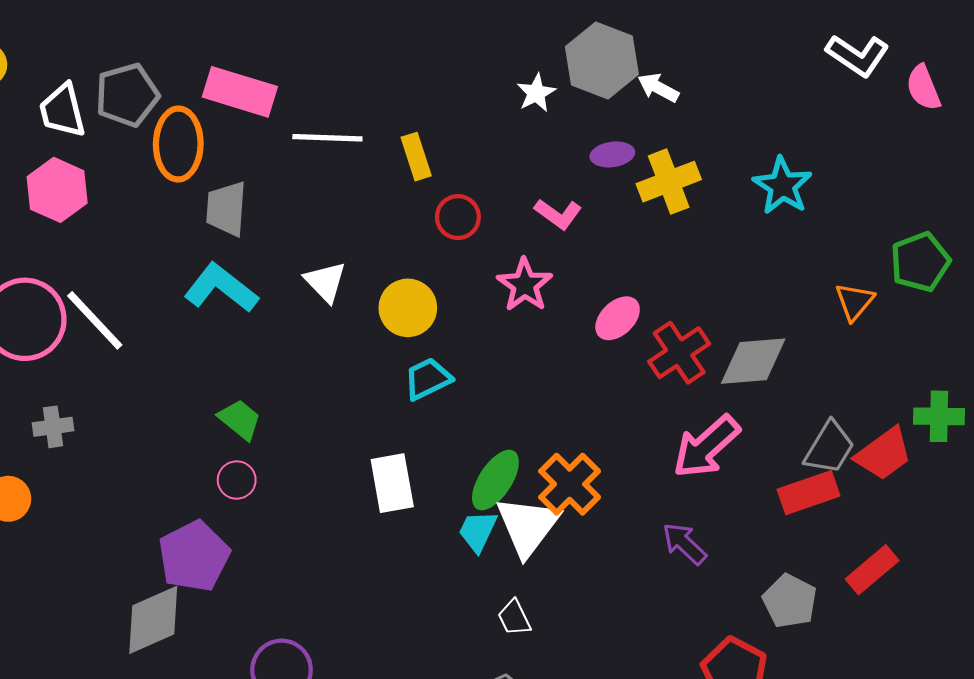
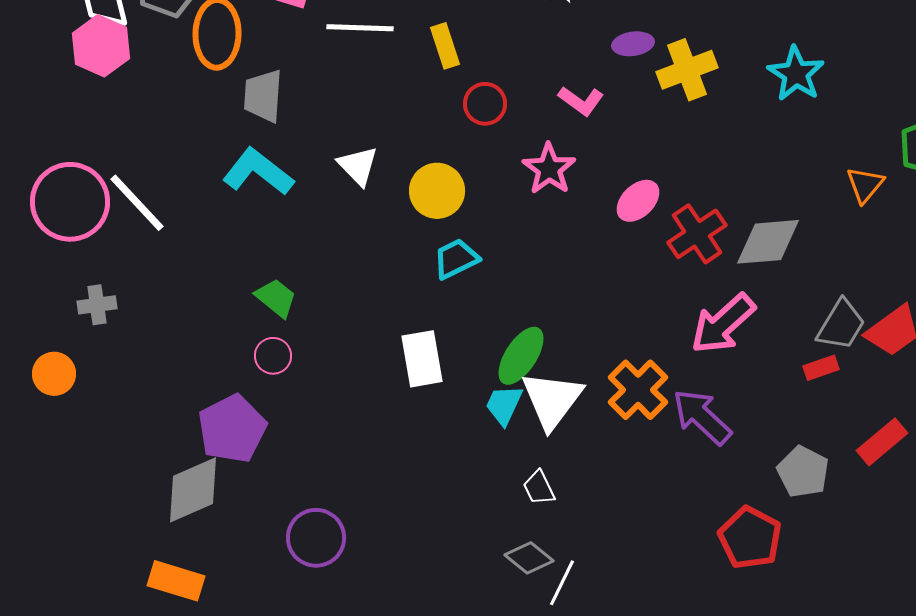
pink hexagon: (57, 190) -> (101, 46), moved
orange cross: (570, 484) -> (638, 390), moved
red rectangle: (809, 493) -> (821, 368), size x0.6
purple arrow: (684, 544) -> (702, 417), size x1.4

